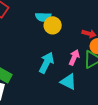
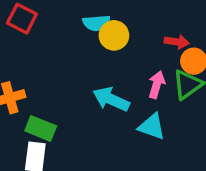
cyan arrow: (46, 63) -> (111, 99), turned -85

